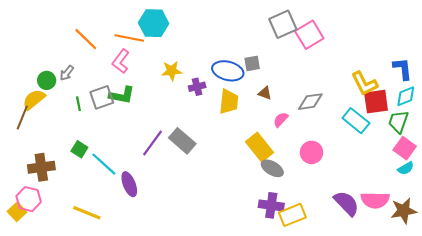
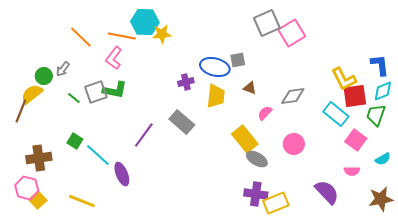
yellow star: (172, 71) -> (162, 34), moved
green line: (78, 104) -> (74, 98), turned -40
gray rectangle: (182, 141) -> (182, 122), moved
pink square: (405, 148) -> (356, 140), moved
pink semicircle: (375, 200) -> (352, 171), moved, size x0.6
yellow square: (17, 212) -> (38, 200), moved

